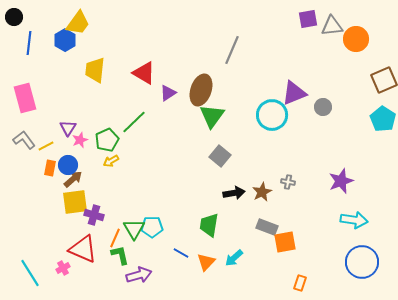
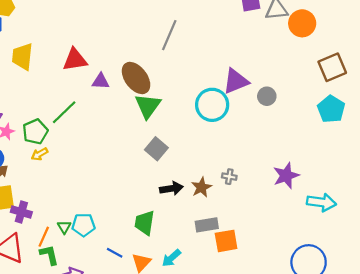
red triangle: (144, 73) -> (75, 60), turned -40
brown ellipse: (201, 90) -> (136, 78), turned -56
purple triangle: (168, 93) -> (101, 81), turned 36
cyan arrow: (354, 220) -> (321, 202), moved
gray rectangle: (267, 227) -> (207, 225), turned -30
green triangle: (134, 229) -> (64, 227), size x0.6

